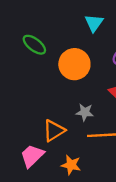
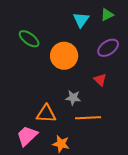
orange triangle: (54, 131) -> (46, 114), turned 35

